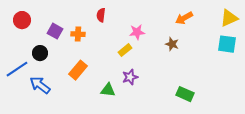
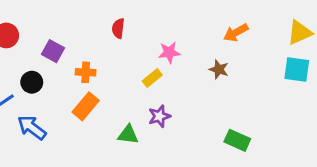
orange cross: (78, 34) -> (86, 72), moved

